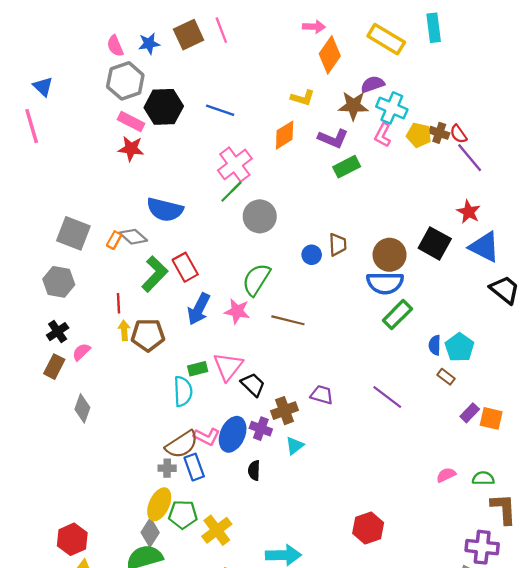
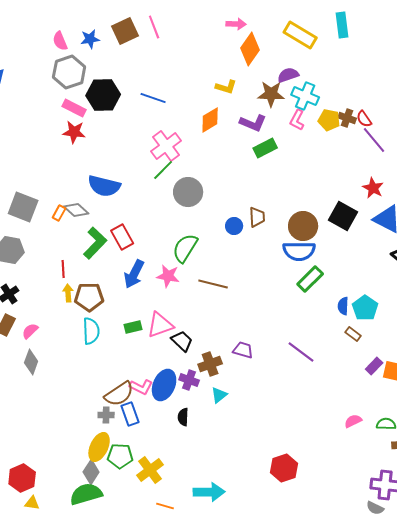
pink semicircle: (81, 352) -> (30, 331), moved
pink triangle: (228, 367) -> (160, 325), turned 32
cyan semicircle: (183, 391) -> (91, 331), moved

